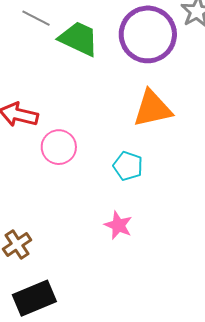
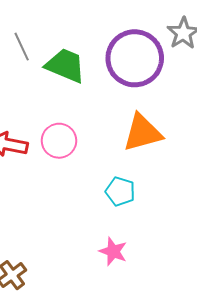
gray line: (36, 18) -> (22, 47), turned 40
pink circle: (59, 147) -> (59, 141), moved

